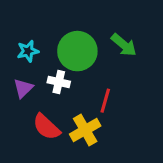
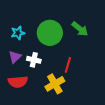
white cross: (59, 82) -> (34, 60), moved
red semicircle: (46, 127) -> (18, 82), moved, turned -48

